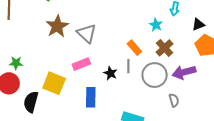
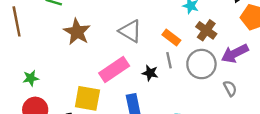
gray triangle: (87, 33) -> (130, 31), moved
green star: (16, 63) -> (31, 78), moved
pink rectangle: (81, 64) -> (114, 70), size x1.4

